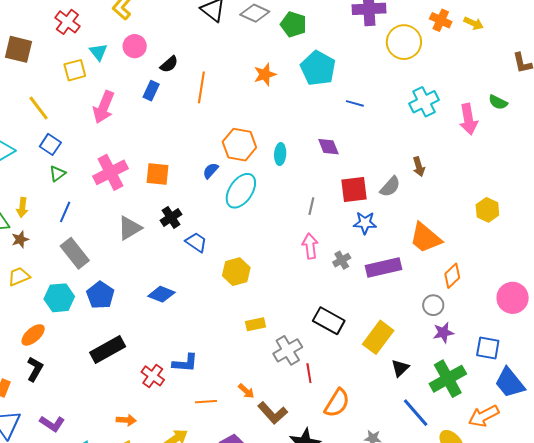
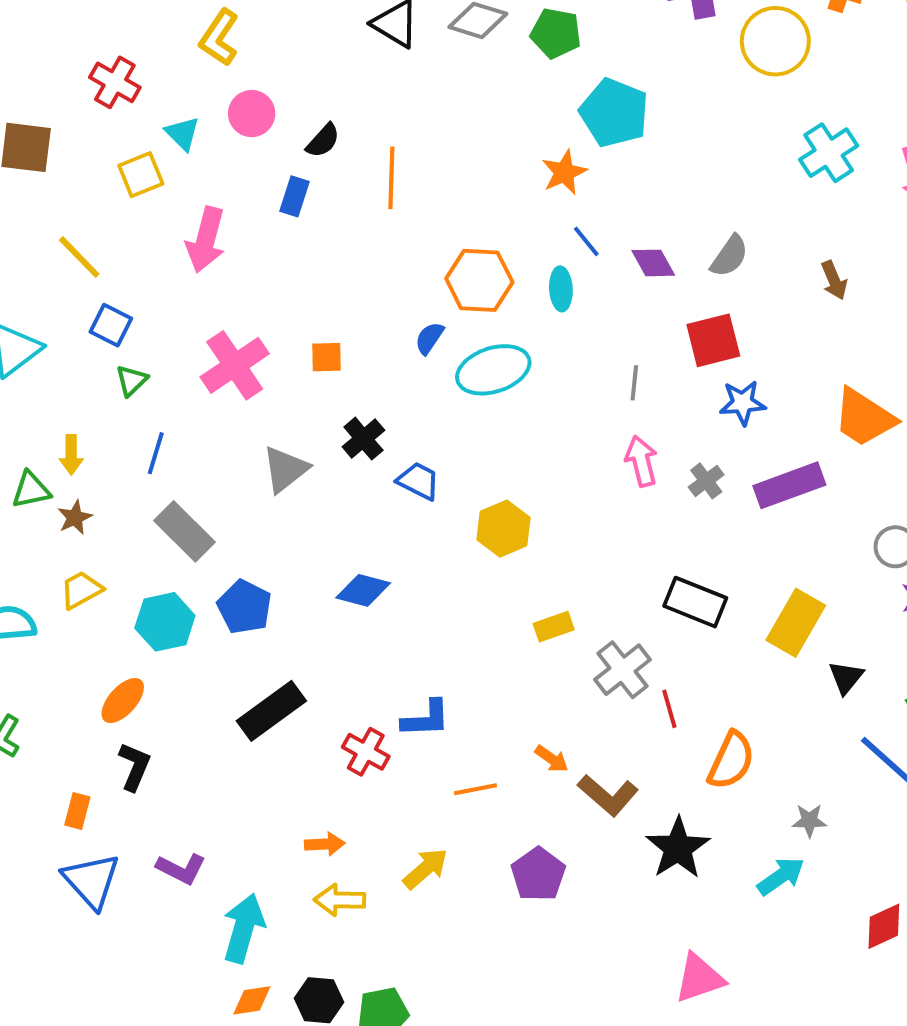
orange star: (265, 74) -> (564, 172), moved
blue line: (355, 103) -> (586, 241), moved, turned 42
orange square: (157, 174) -> (327, 357), size x0.7
gray semicircle: (390, 187) -> (729, 256), moved
cyan ellipse: (241, 191) -> (493, 370), turned 45

